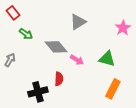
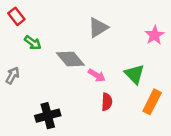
green triangle: (107, 59) -> (134, 74), turned 30
red semicircle: (59, 79) -> (107, 102), moved
orange rectangle: (113, 89) -> (152, 102), moved

